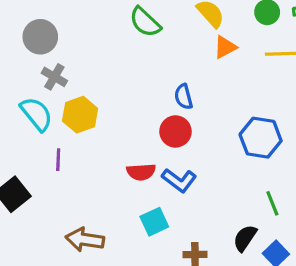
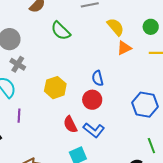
green semicircle: (145, 22) -> (61, 31), moved
yellow hexagon: (80, 115) -> (55, 88), moved
red semicircle: (141, 172) -> (70, 124), turned 66

